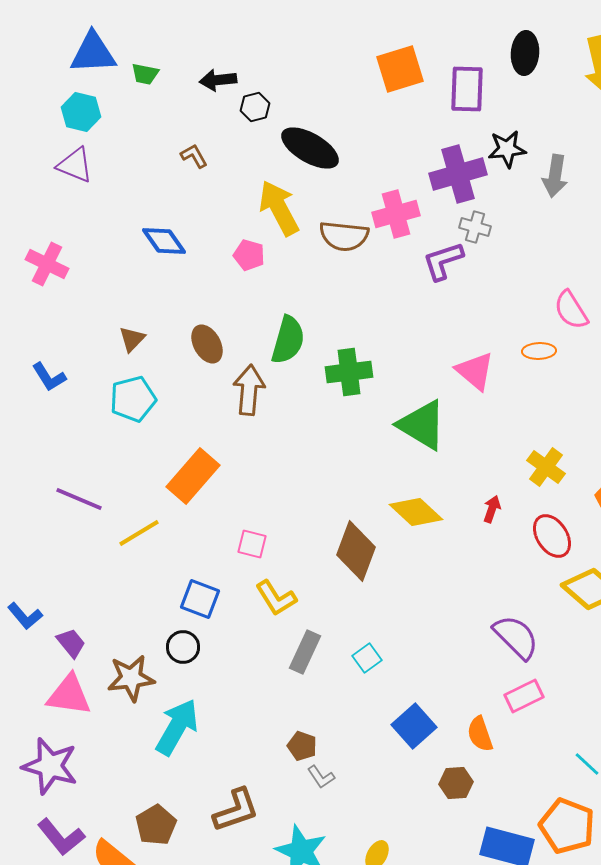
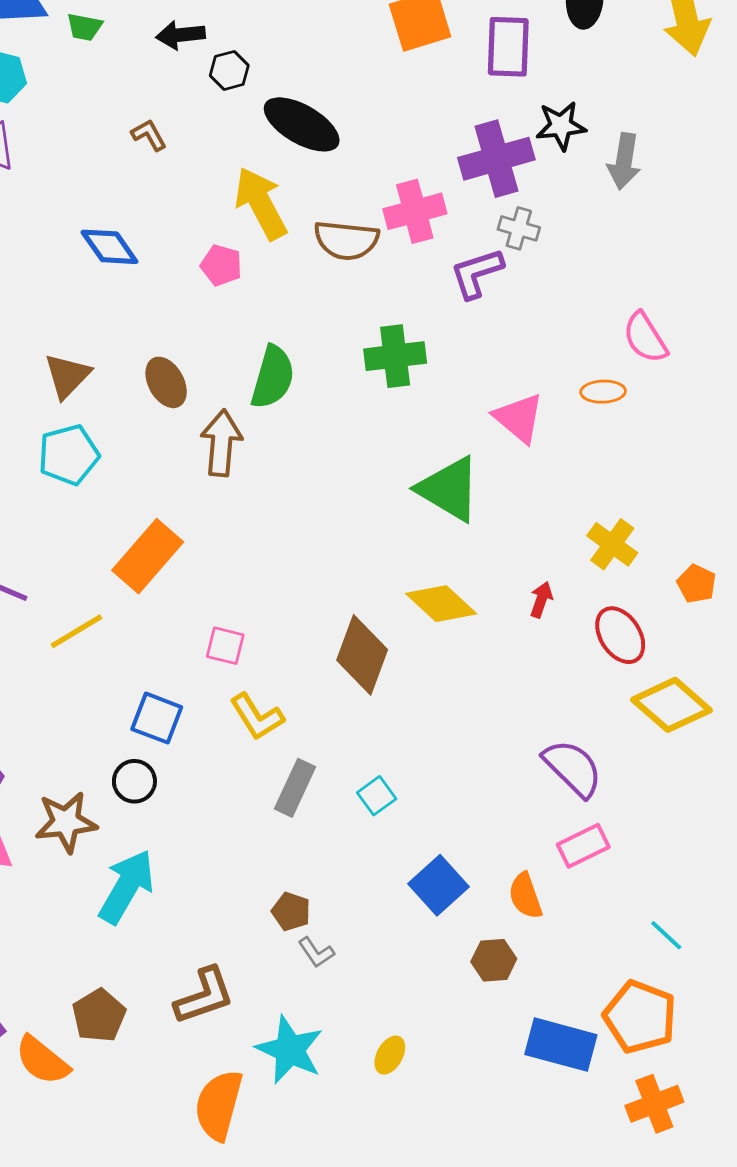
brown triangle: (132, 339) -> (67, 376), size x1.4
green cross: (349, 372) -> (395, 356), moved

